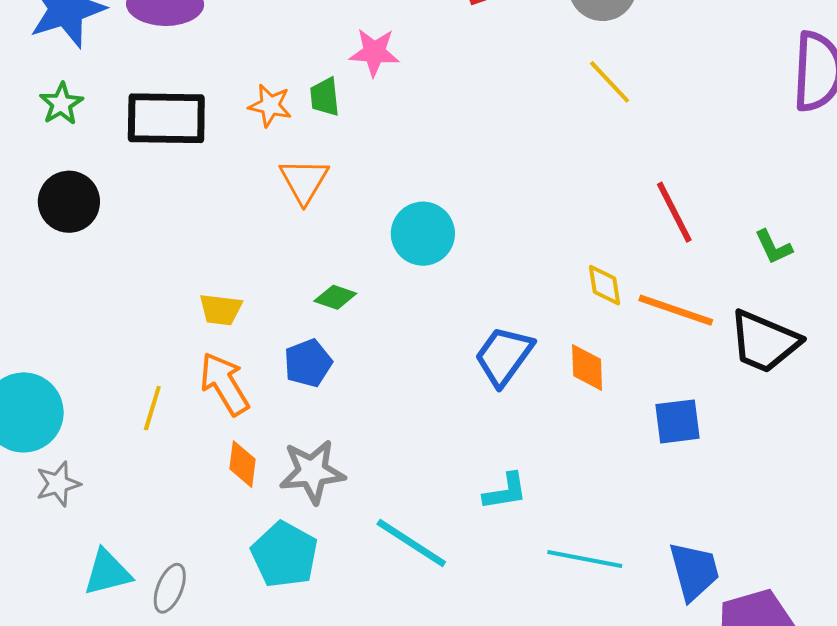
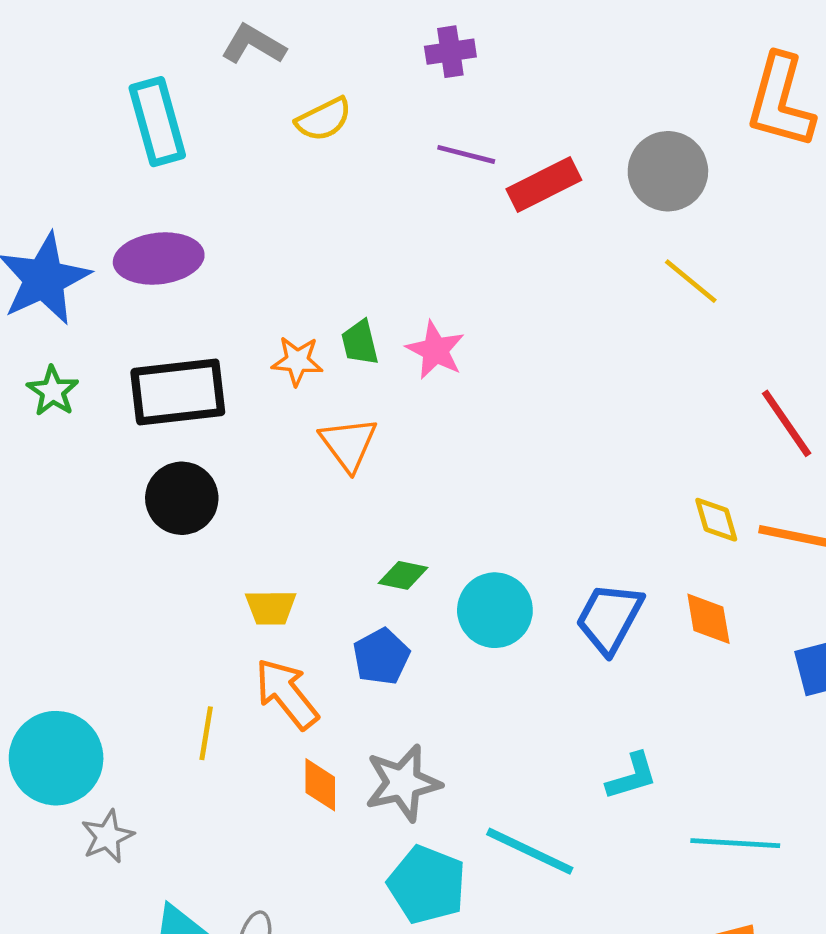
pink star: (374, 52) -> (435, 350), moved, turned 30
black circle: (69, 202) -> (182, 498), moved
cyan circle: (423, 234) -> (495, 610), moved
cyan pentagon: (284, 555) -> (427, 885), moved

